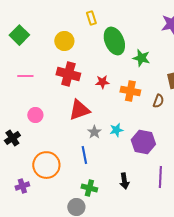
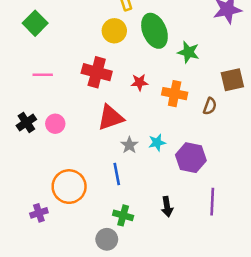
yellow circle: (64, 41) -> (114, 31), moved
black cross: (12, 138) -> (26, 122), moved

